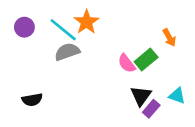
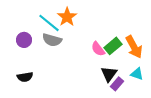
purple circle: (24, 27) -> (24, 40), moved
orange arrow: (169, 38) -> (134, 47), moved, size x1.6
gray semicircle: (67, 52) -> (52, 40), turned -144

